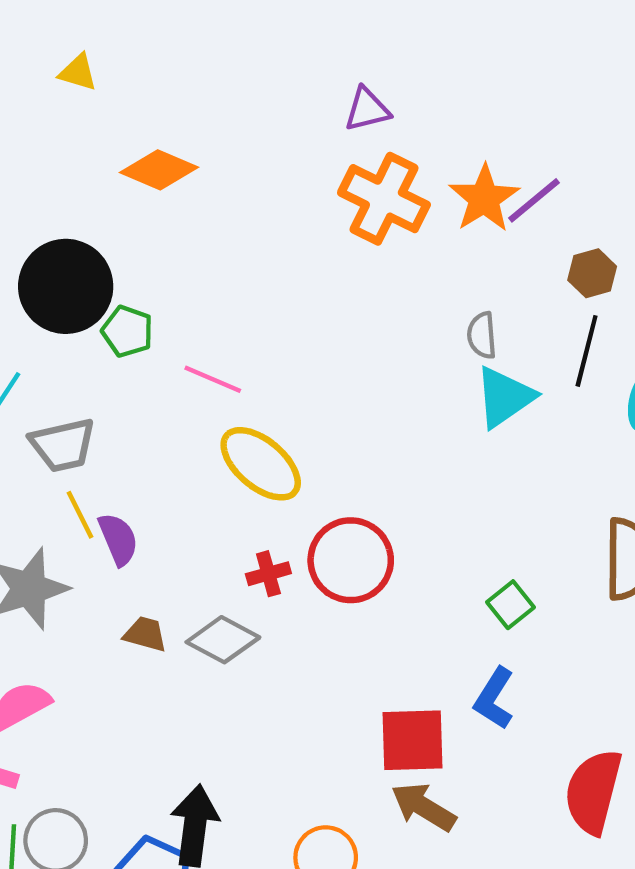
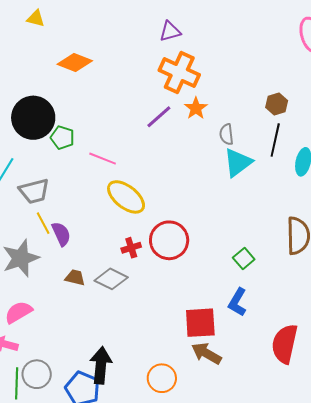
orange star: (484, 198) -> (196, 108), moved, size x0.7
purple line: (534, 200) -> (159, 117), moved

